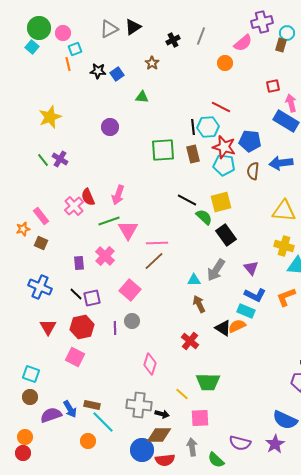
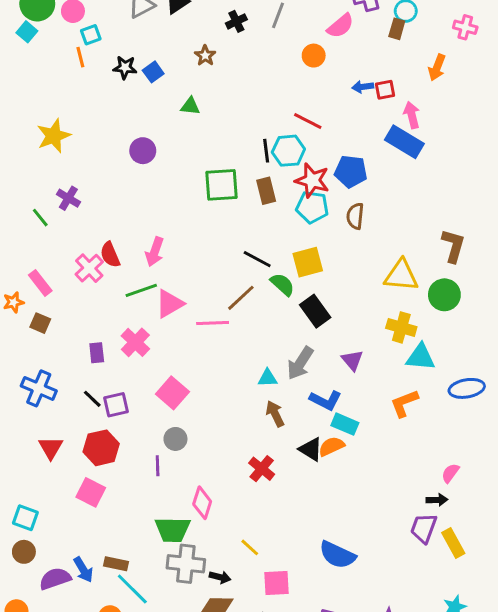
green line: (43, 160) -> (40, 218), moved
blue arrow: (281, 163) -> (363, 87), moved, size x0.6
pink triangle: (128, 230) -> (170, 304), turned 30
brown line: (154, 261) -> (241, 298), moved
blue L-shape: (255, 295) -> (326, 400), moved
purple line: (115, 328) -> (158, 466), moved
green trapezoid: (208, 382) -> (172, 530), moved
blue semicircle: (285, 420) -> (337, 555), moved

